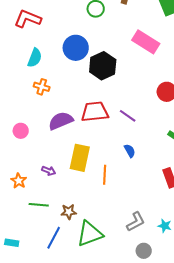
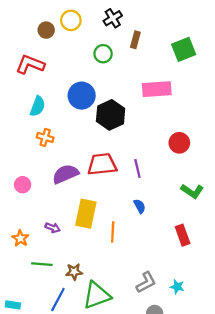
pink rectangle: (146, 42) -> (157, 89), turned -36
purple line: (128, 116) -> (137, 169), turned 42

